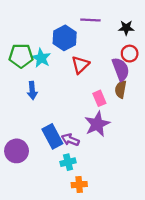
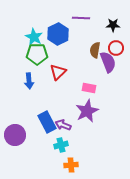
green pentagon: (21, 56) -> (37, 54), moved
cyan star: (41, 58) -> (34, 37), moved
red triangle: (80, 65) -> (58, 72), moved
brown semicircle: (121, 89) -> (95, 50), moved
pink rectangle: (99, 98) -> (89, 88), turned -56

